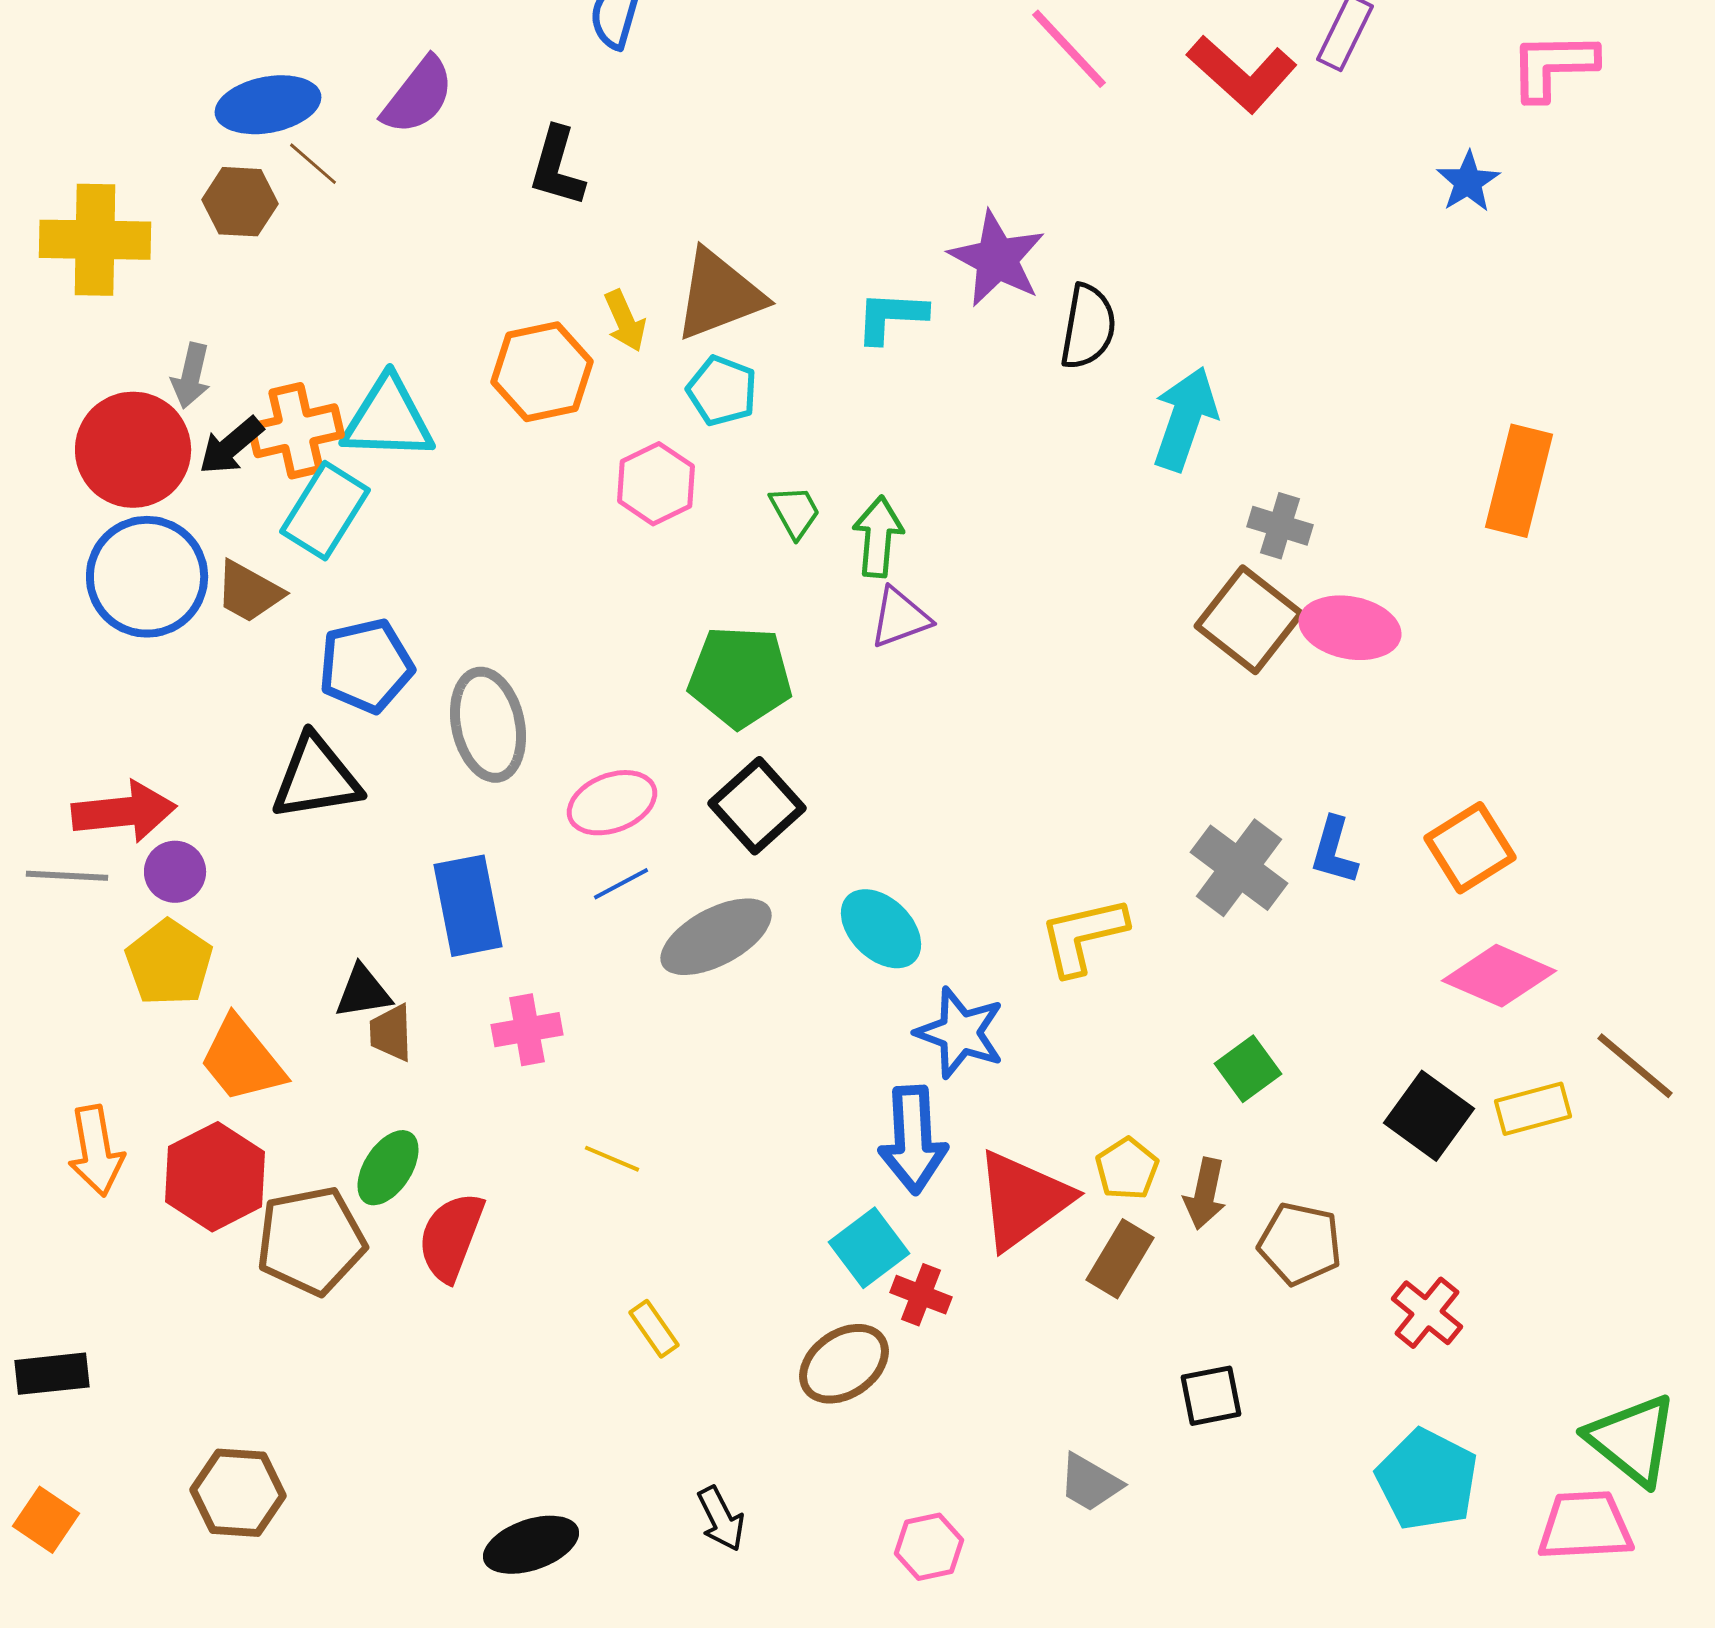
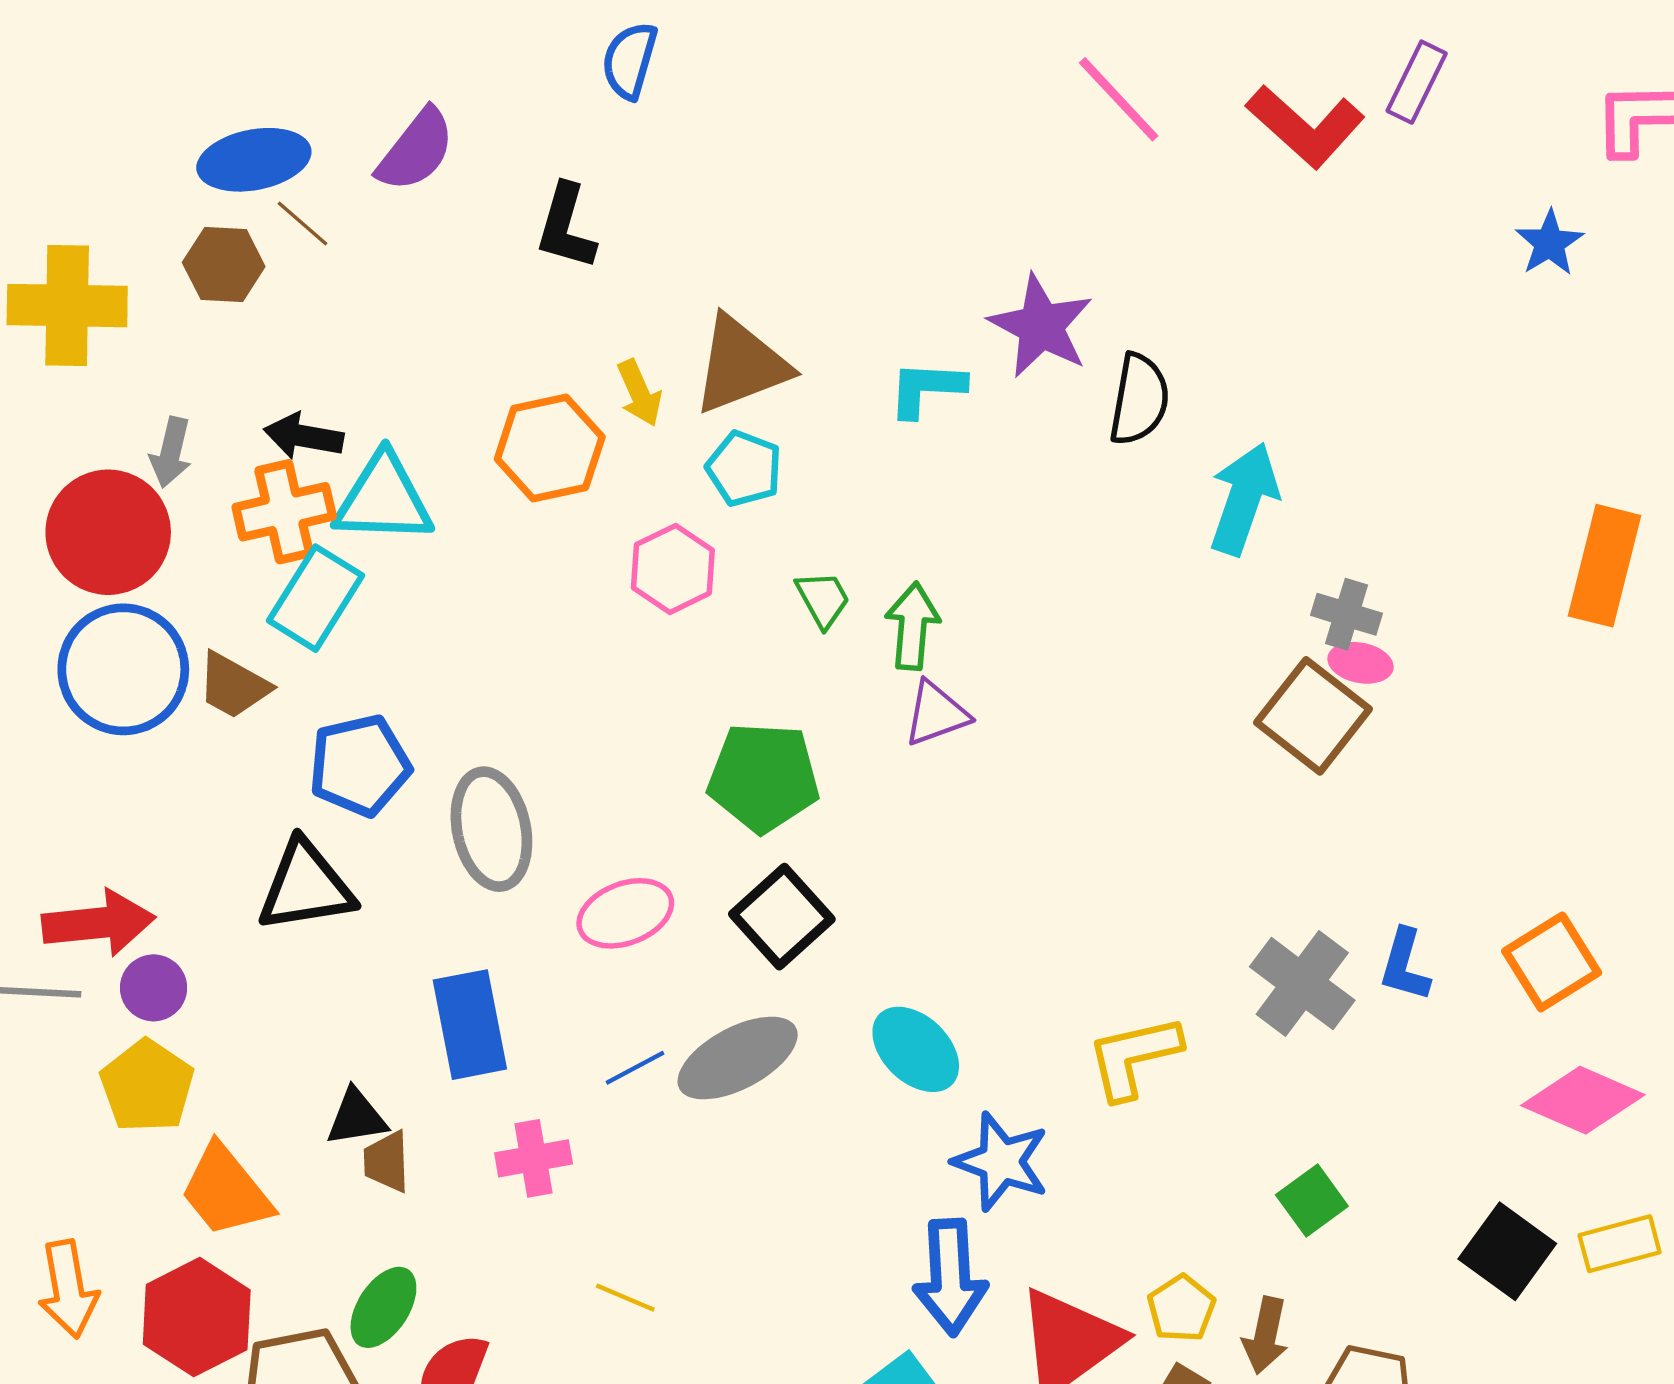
black arrow: (231, 446) -> (304, 436), moved, turned 50
pink ellipse: (1350, 628) -> (1361, 663), moved, size x0.6
blue line: (621, 884) -> (635, 1068), moved

